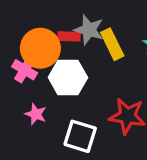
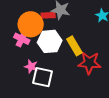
yellow rectangle: (112, 44) -> (74, 46), moved
white square: (80, 136) -> (43, 77), moved

